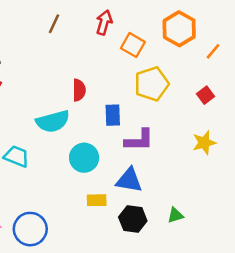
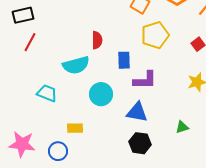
yellow rectangle: (97, 200) -> (75, 128), moved
green triangle: (175, 215) -> (182, 127), moved
blue circle: (30, 229) -> (58, 151), size x0.7

